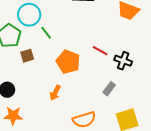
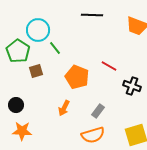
black cross: (123, 61) -> (132, 86), moved
gray rectangle: (109, 89) -> (98, 111), moved

